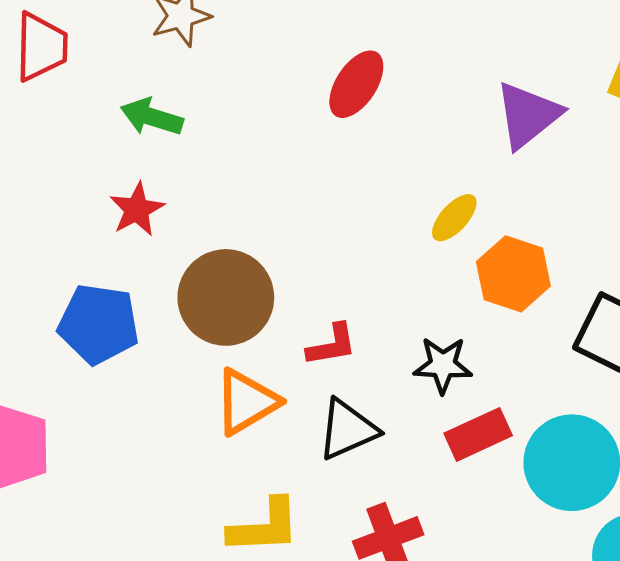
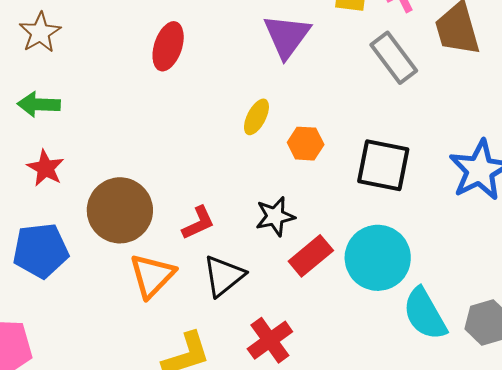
orange hexagon: (513, 274) -> (306, 144), size x0.7

